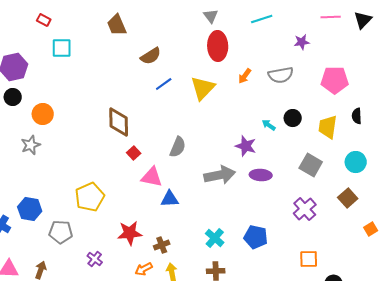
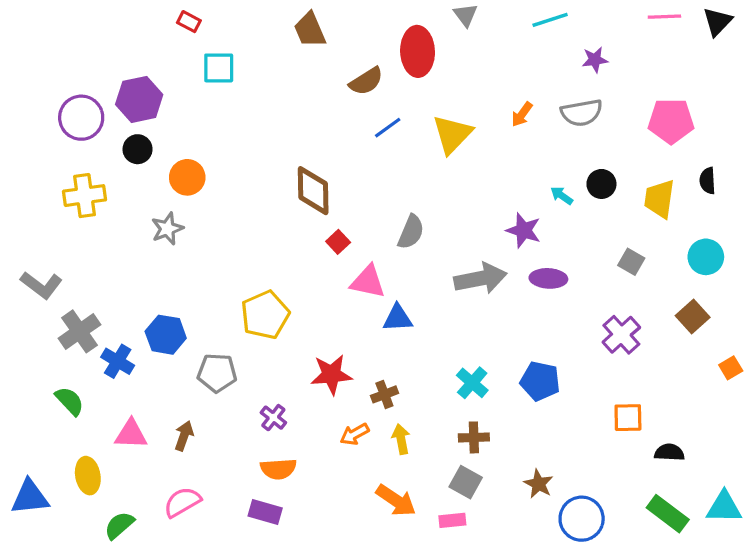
purple star: (302, 42) -> (595, 60), moved
red ellipse: (218, 46) -> (418, 51), moved
gray square: (311, 165) -> (631, 262), size x0.7

